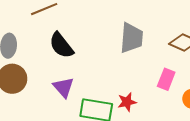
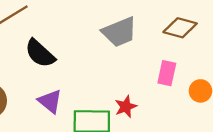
gray trapezoid: (132, 38) -> (119, 32), turned 72

